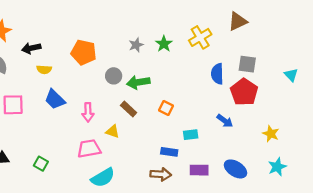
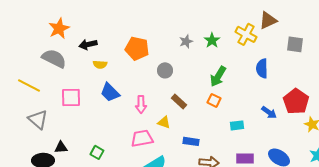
brown triangle: (238, 21) -> (268, 20), moved
yellow cross: (200, 37) -> (246, 34), turned -30
gray square: (247, 64) -> (295, 44), moved
green arrow: (138, 82) -> (218, 76), moved, turned -50
red pentagon: (244, 92) -> (296, 101), moved
blue rectangle: (169, 152) -> (191, 141), moved

